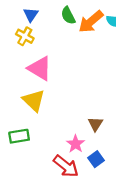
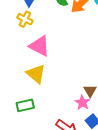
pink star: (76, 144) -> (82, 102), moved

